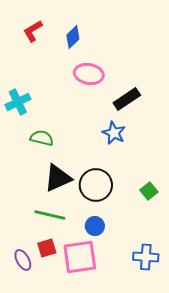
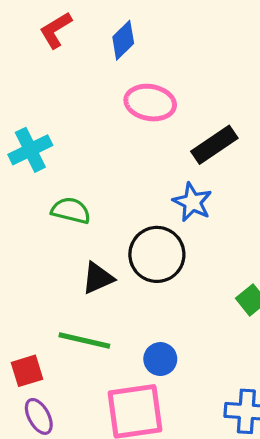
black triangle: (58, 178) -> (98, 278), size x0.7
black circle: (96, 185) -> (157, 254), moved
red square: (47, 248) -> (27, 371), moved

